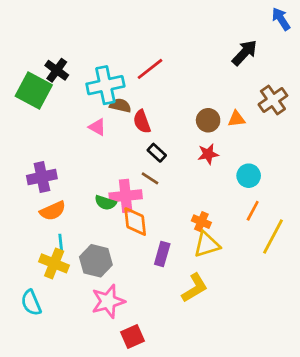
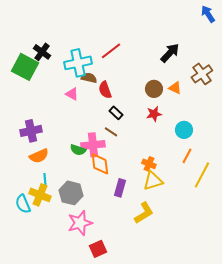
black arrow: (245, 53) -> (170, 53), moved
orange triangle: (236, 119) -> (175, 88), turned 32
cyan semicircle: (31, 303) -> (23, 204), moved

